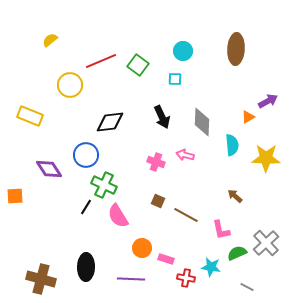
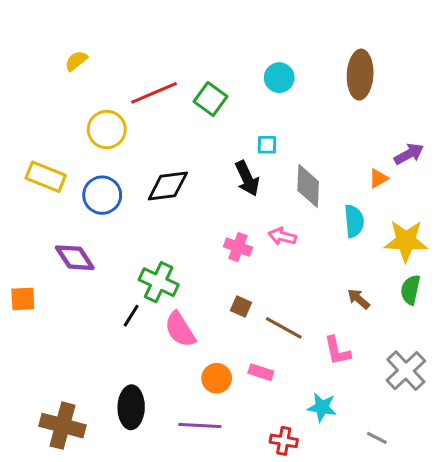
cyan square: (175, 79) -> (267, 145), moved
blue circle: (86, 155) -> (102, 195), moved
green semicircle: (237, 253) -> (410, 290), moved, turned -54
pink rectangle: (166, 259) -> (261, 372), moved
red cross: (186, 278) -> (284, 441), moved

